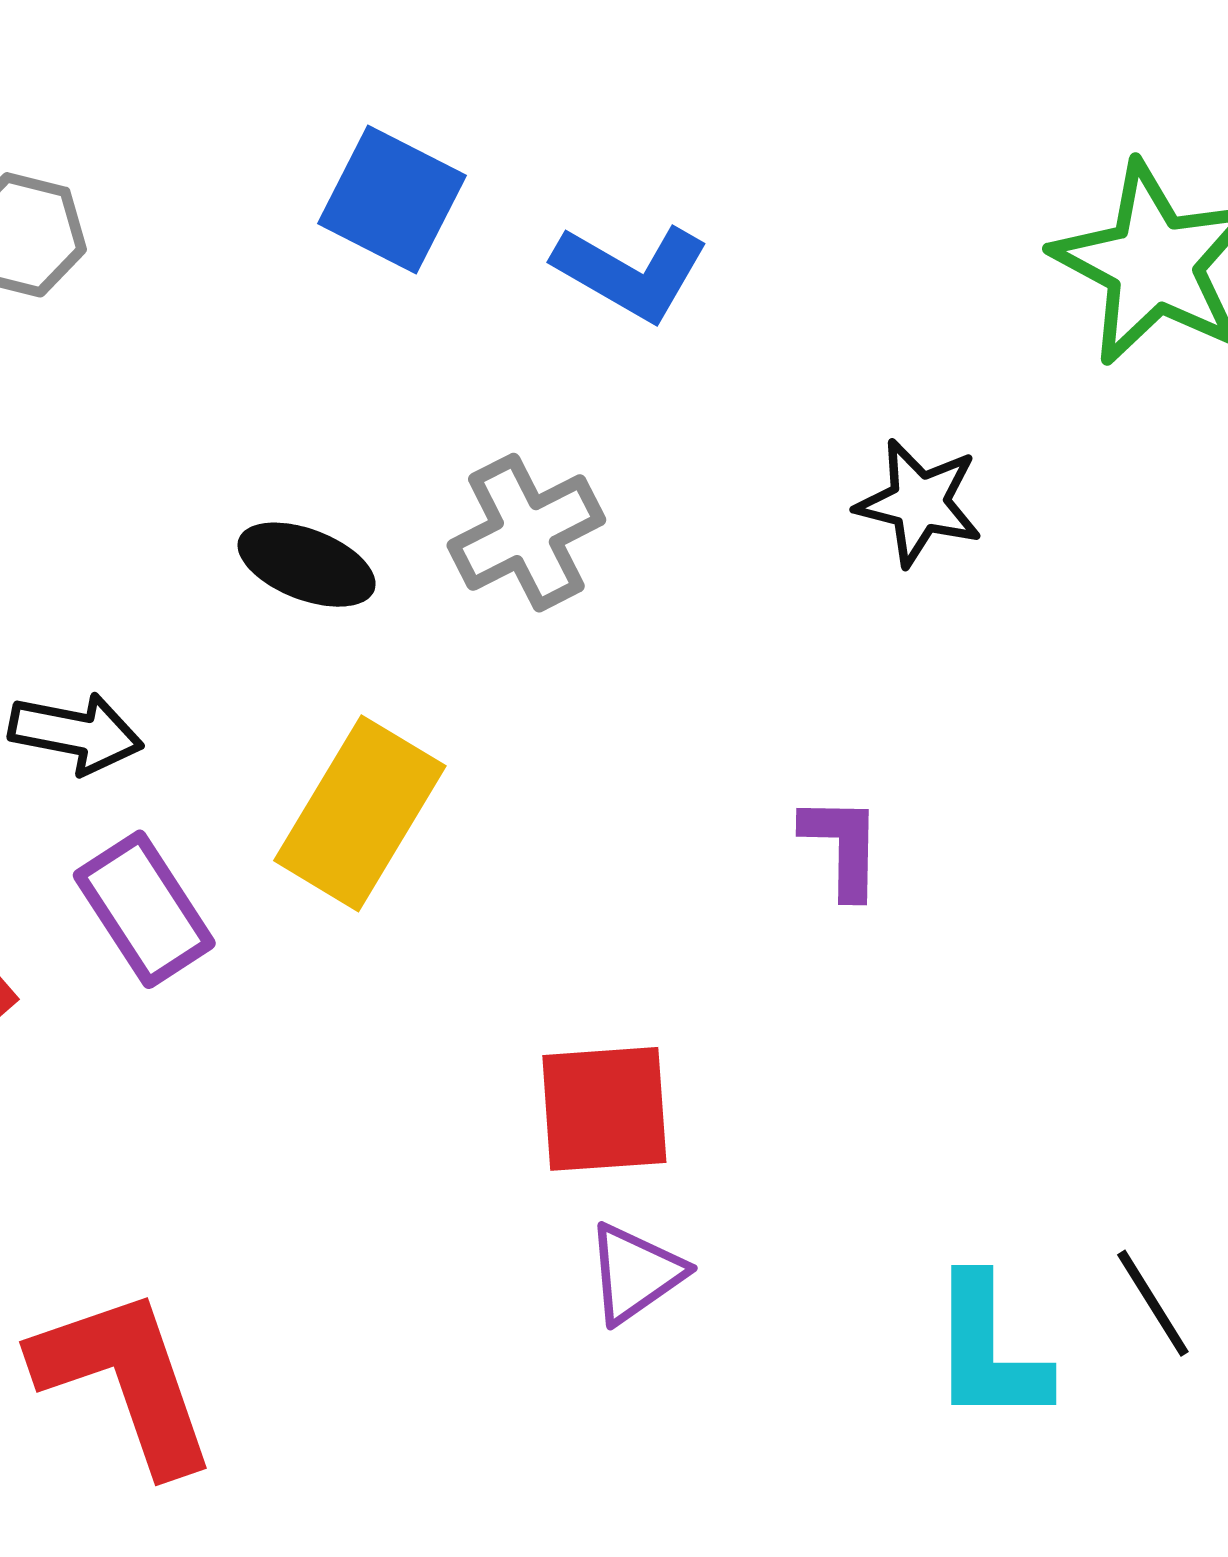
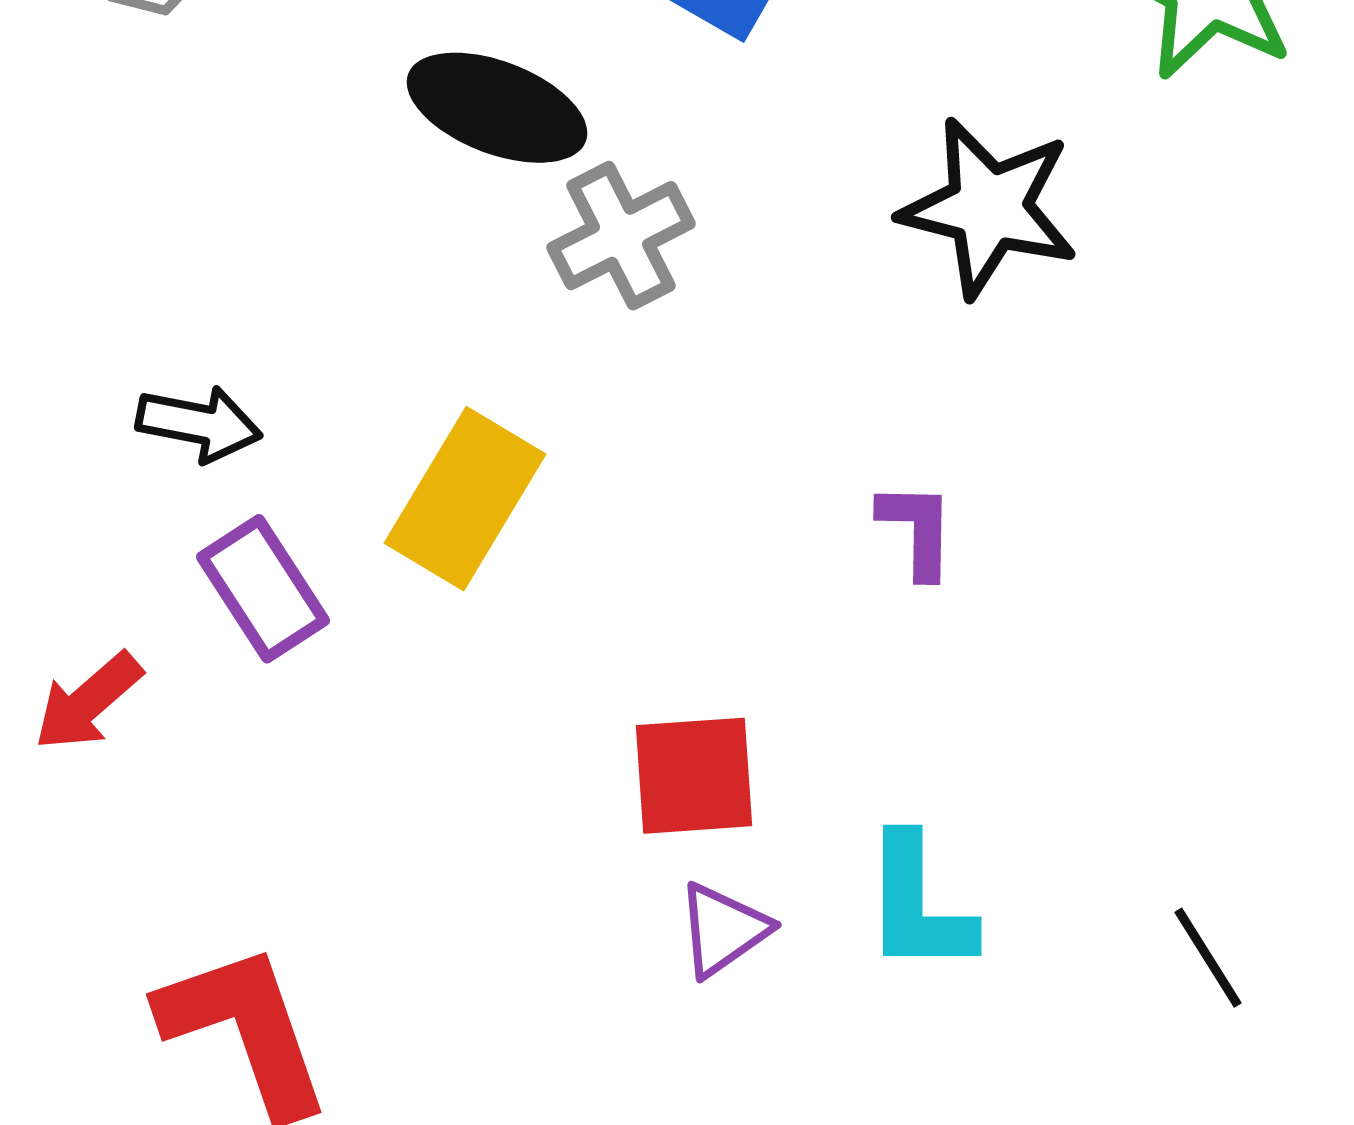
black star: (919, 503) -> (989, 208), size x1.5
black ellipse: (307, 565) -> (497, 108), moved, size x1.4
cyan L-shape: (989, 1350) -> (918, 905), moved

